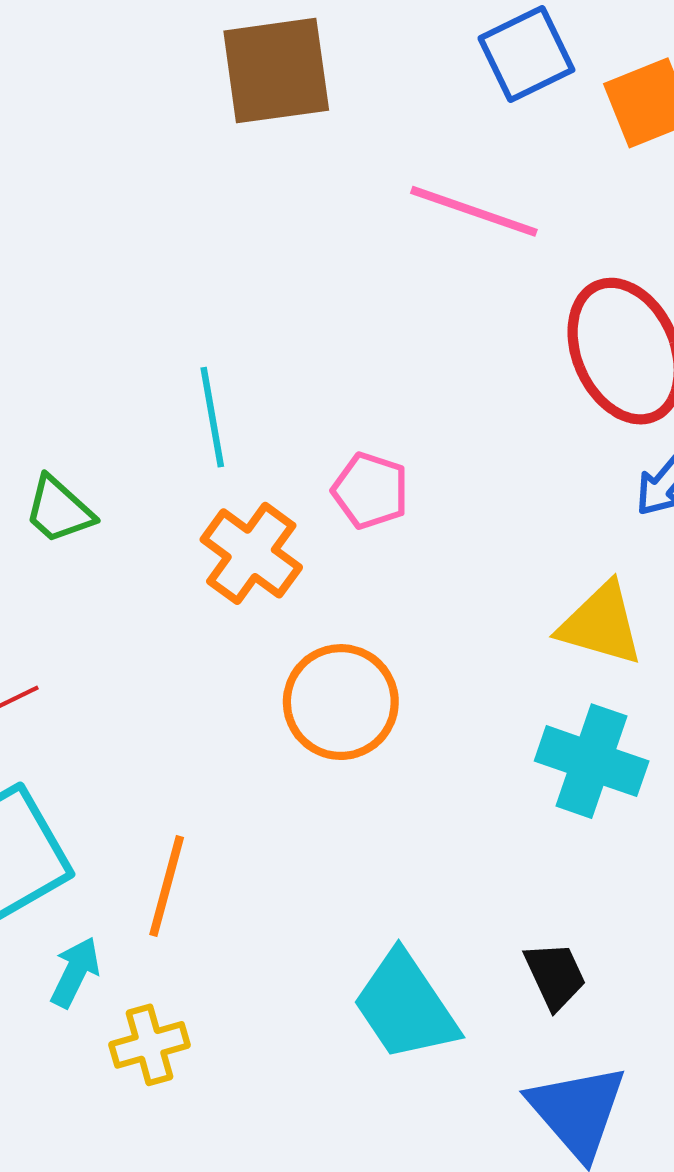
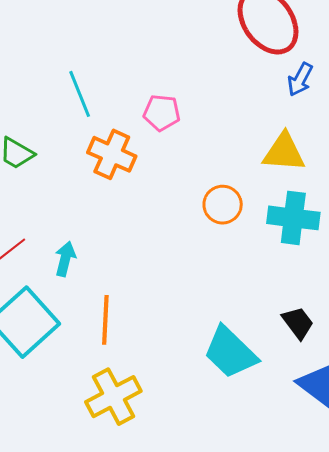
orange circle: (341, 702) -> (223, 205), moved, size x0.7
cyan arrow: (75, 972) -> (65, 259), moved
yellow cross: (149, 1045) -> (113, 397), size x1.5

